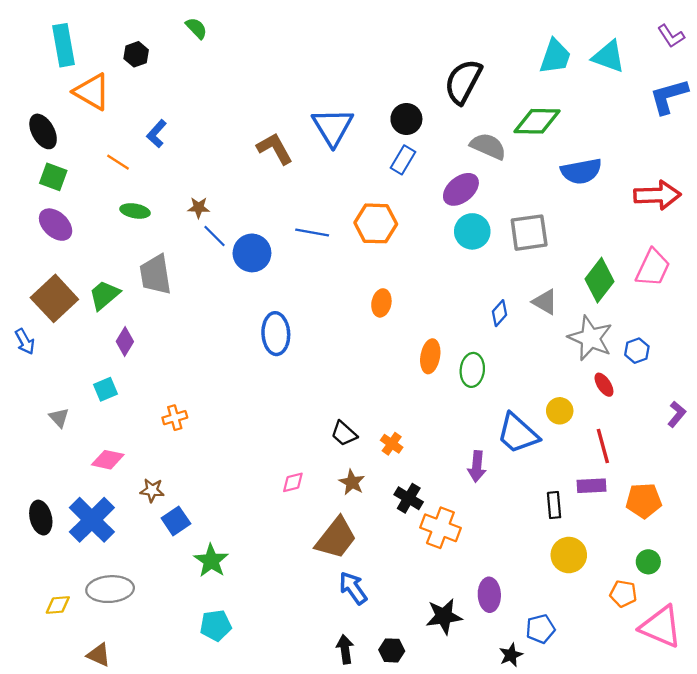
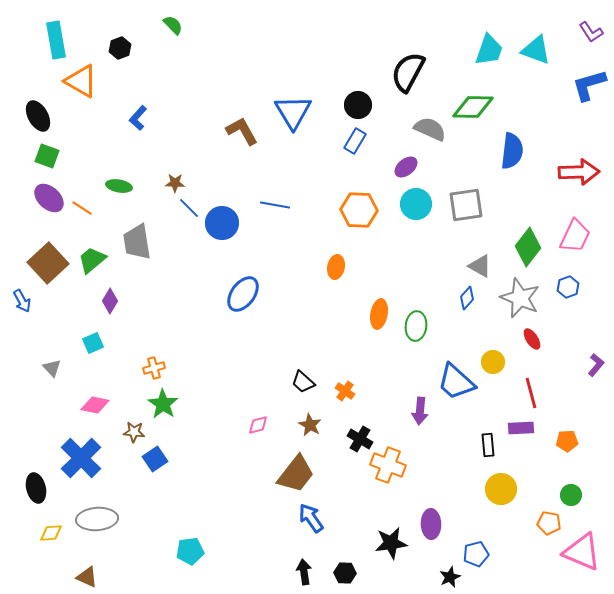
orange line: (118, 162) -> (82, 208), moved
blue semicircle: (581, 171) -> (512, 151), turned -72
purple ellipse: (461, 189) -> (406, 167), size x0.7
orange hexagon: (376, 223) -> (359, 210), moved
blue diamond: (500, 313) -> (467, 298), moved
blue ellipse: (276, 334) -> (243, 294), turned 39
blue hexagon: (637, 351) -> (568, 287), moved
orange pentagon: (644, 501) -> (567, 441), size x0.7
black ellipse: (41, 518) -> (36, 488), moved
green star: (211, 561) -> (163, 404), moved

